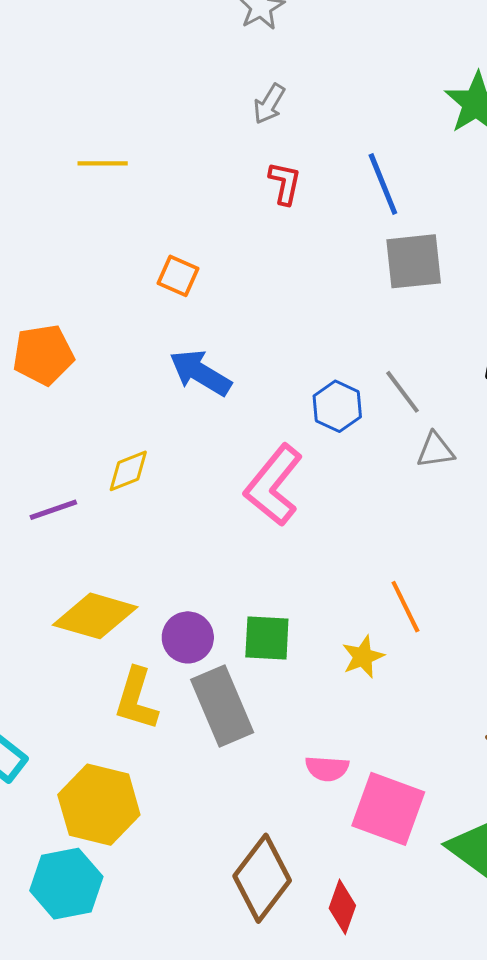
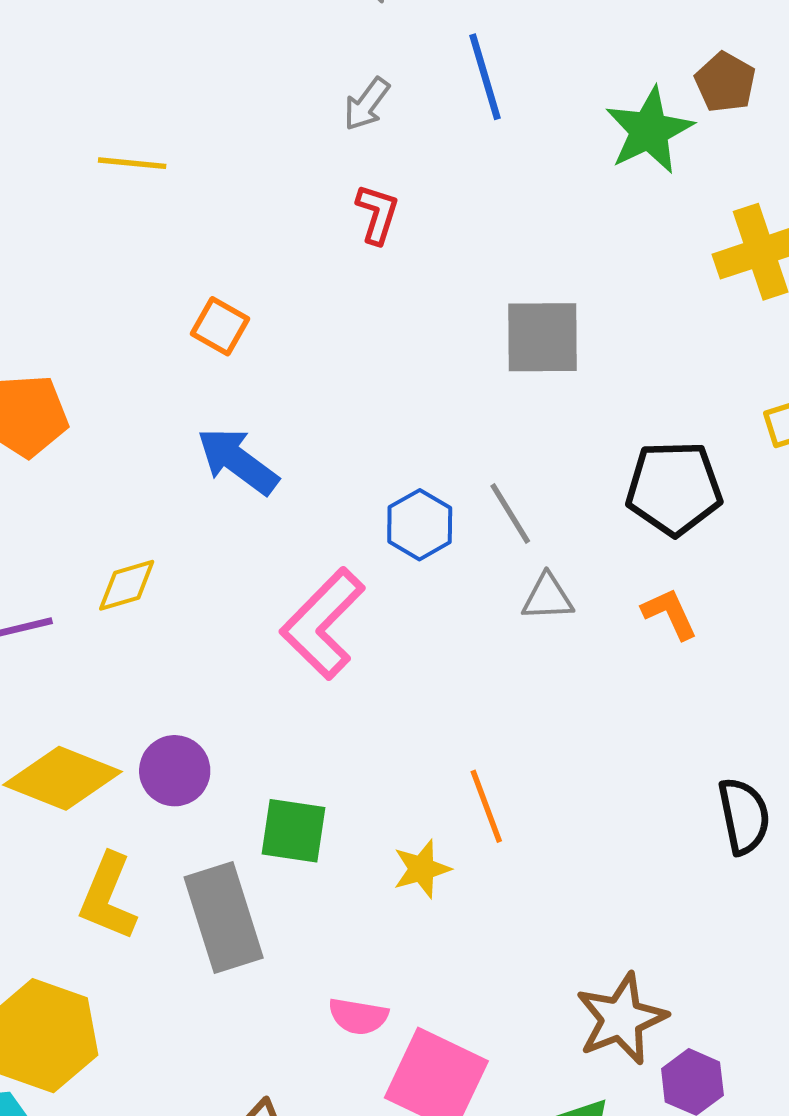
blue line: (383, 184) -> (485, 77), moved
purple circle: (188, 637) -> (175, 771), moved

